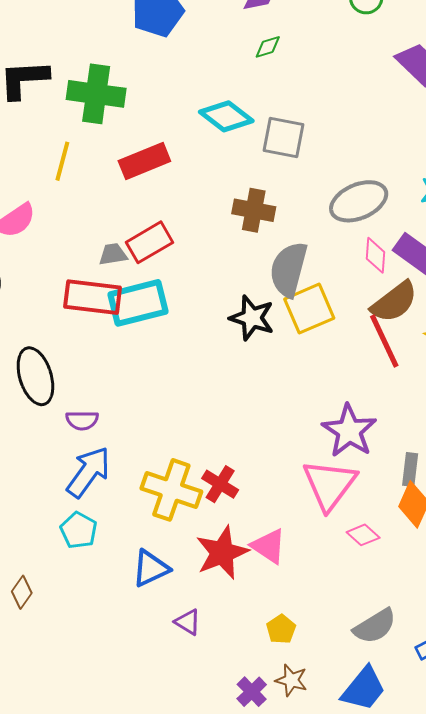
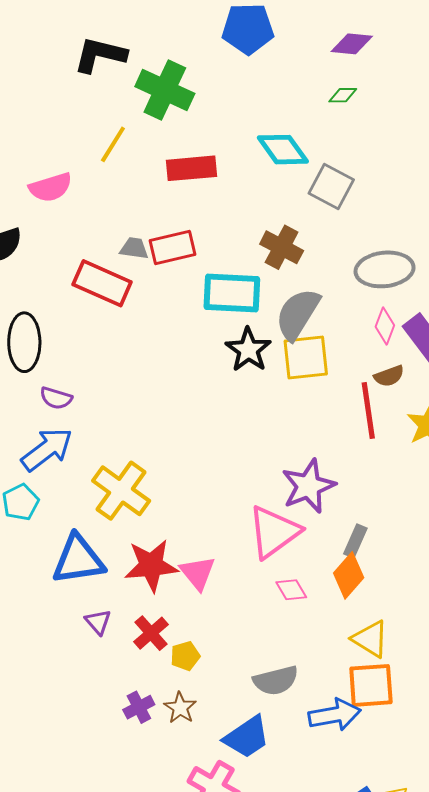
brown semicircle: (394, 302) -> (389, 376), size x0.6
cyan rectangle: (138, 303) -> (232, 293), moved
red cross: (220, 484) -> (151, 633), moved
blue triangle: (151, 568) -> (78, 560), size x1.4

